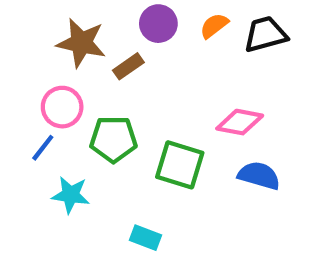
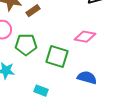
blue semicircle: (259, 176) -> (87, 78), moved

